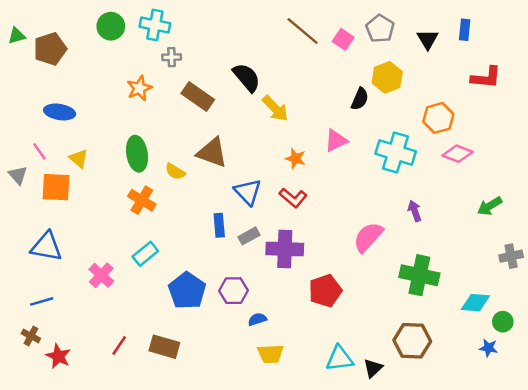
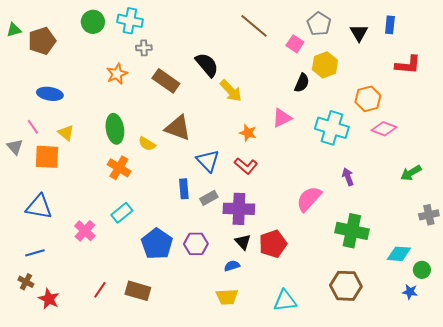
pink square: (343, 39) -> (295, 44), moved
blue semicircle: (257, 319) -> (232, 266), moved
black triangle: (373, 368) -> (243, 242), moved, turned -30

